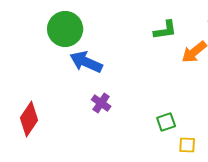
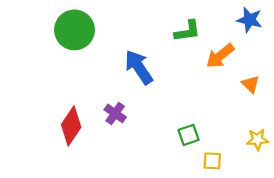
blue arrow: (86, 62) -> (139, 67), moved, turned 32
red diamond: (29, 119) -> (71, 126), moved

